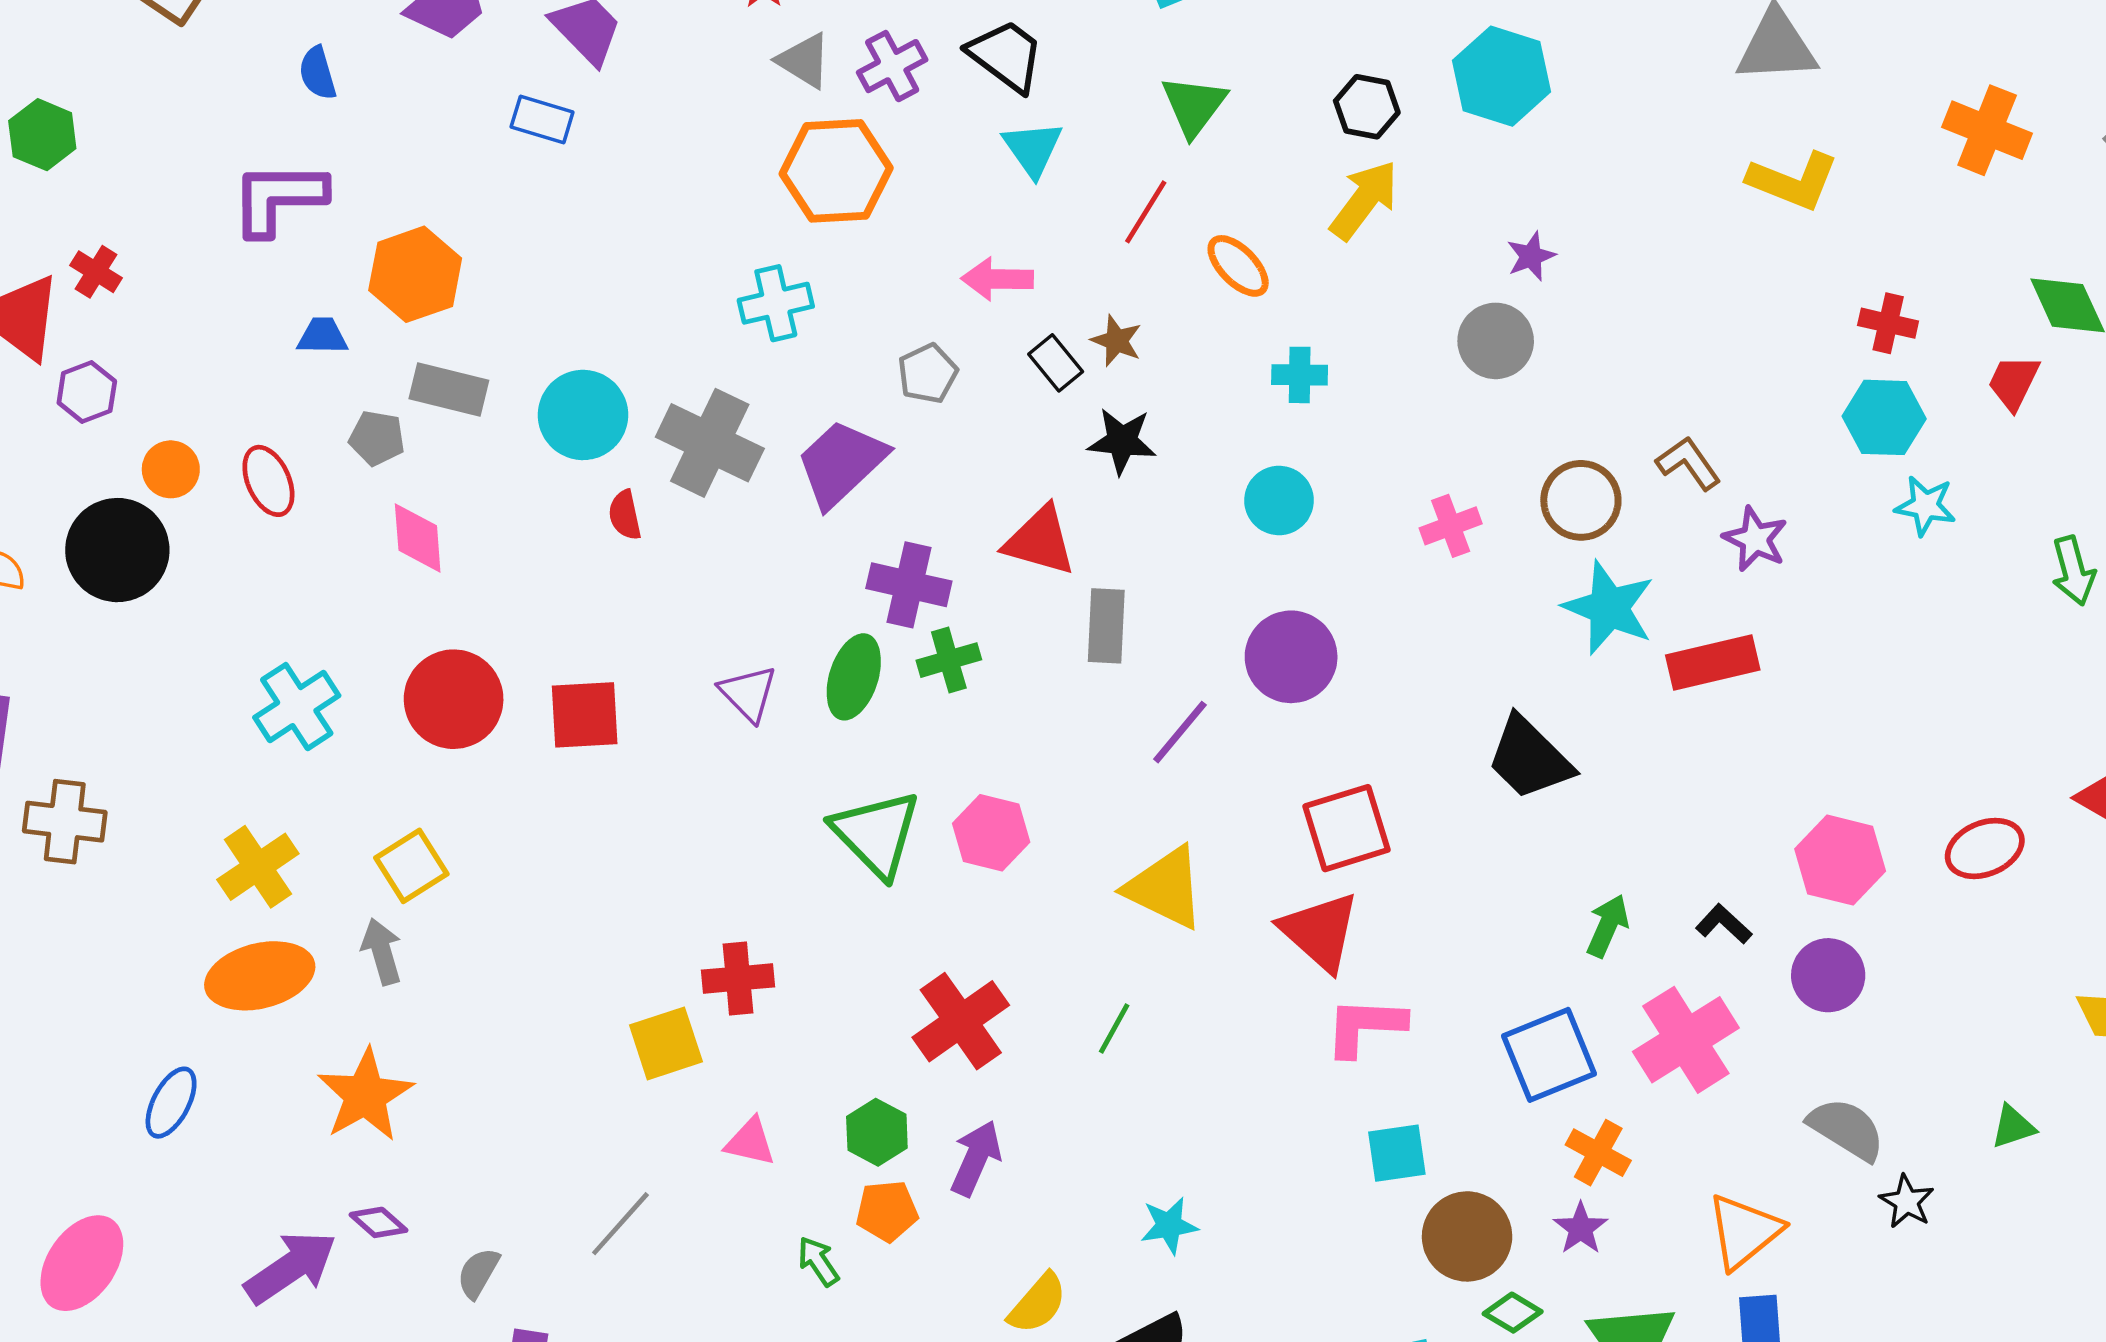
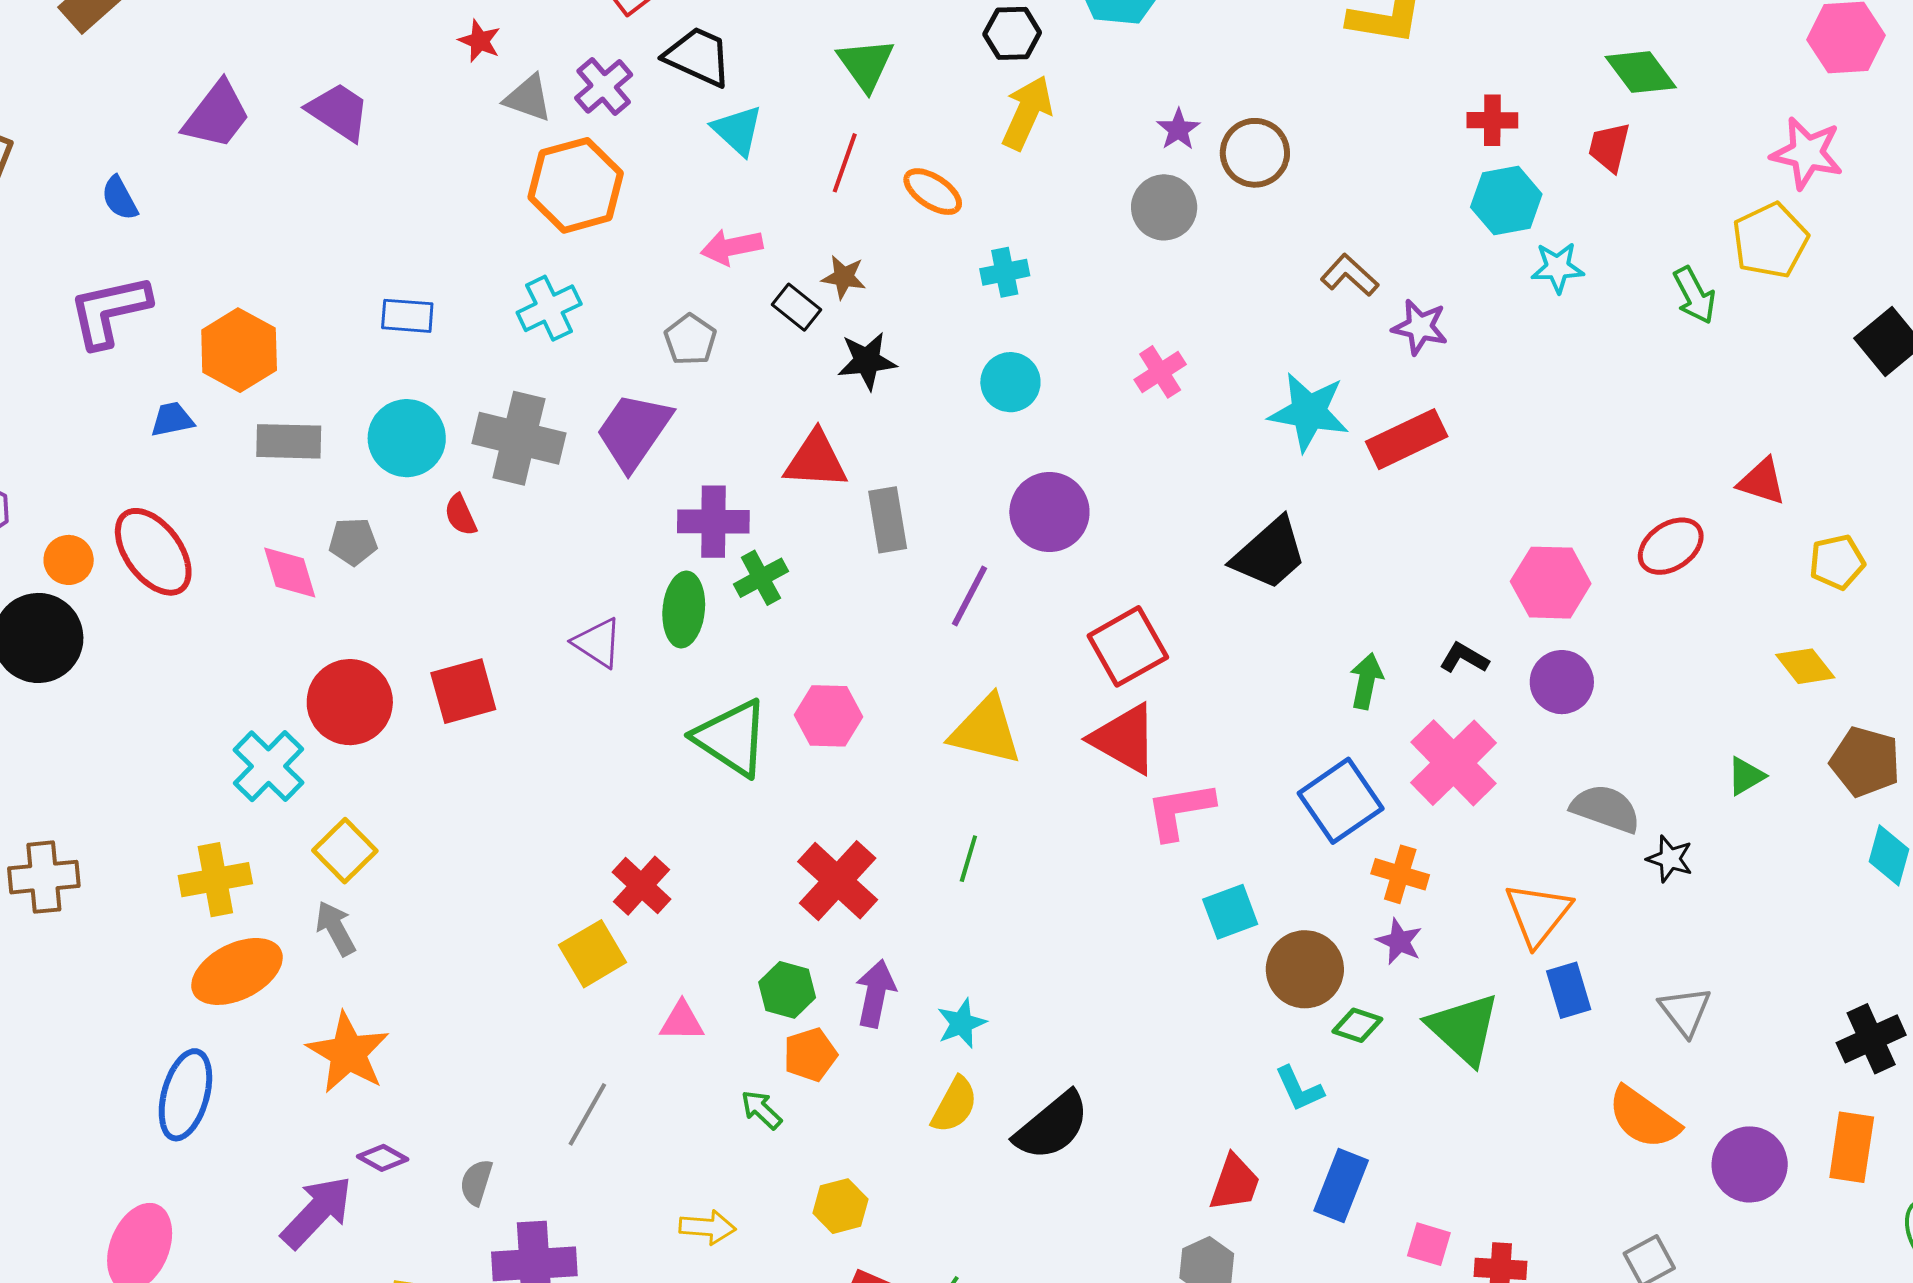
blue rectangle: (542, 120) -> (407, 316), moved
gray pentagon: (377, 438) -> (353, 542), moved
red ellipse: (268, 481) -> (153, 552), size x1.5
brown circle: (1581, 500) -> (1255, 153), moved
cyan cross: (297, 707) -> (269, 766), moved
black trapezoid: (1529, 758) -> (1269, 554), turned -74
yellow cross: (258, 867) -> (215, 880), turned 36
red cross: (738, 979) -> (642, 886), turned -30
blue ellipse: (171, 1103) -> (185, 1095), size x1.4
cyan star: (1169, 1225) -> (962, 1023), moved

